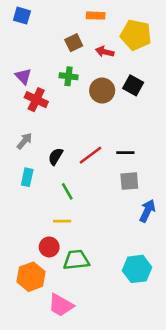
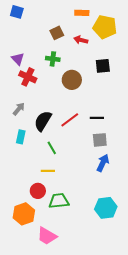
orange rectangle: (96, 16) -> (82, 13), moved
black square: (133, 85) -> (103, 66), turned -35
brown circle: (102, 91) -> (72, 80), moved
black semicircle: (56, 156) -> (43, 121), size x1.5
blue arrow: (147, 211) -> (103, 163), moved

